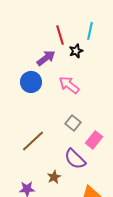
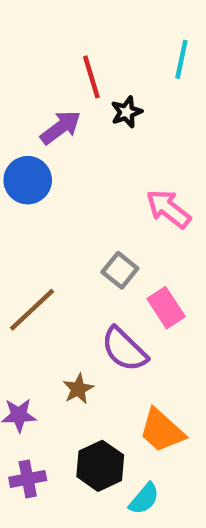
cyan line: (90, 31) -> (181, 59), moved
pink arrow: (69, 85) -> (168, 209), moved
pink rectangle: (94, 140) -> (166, 308), turned -72

